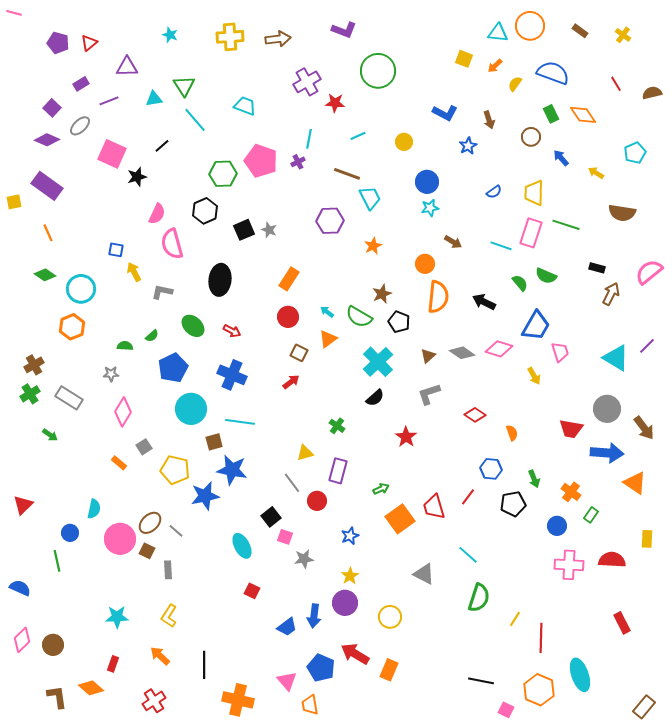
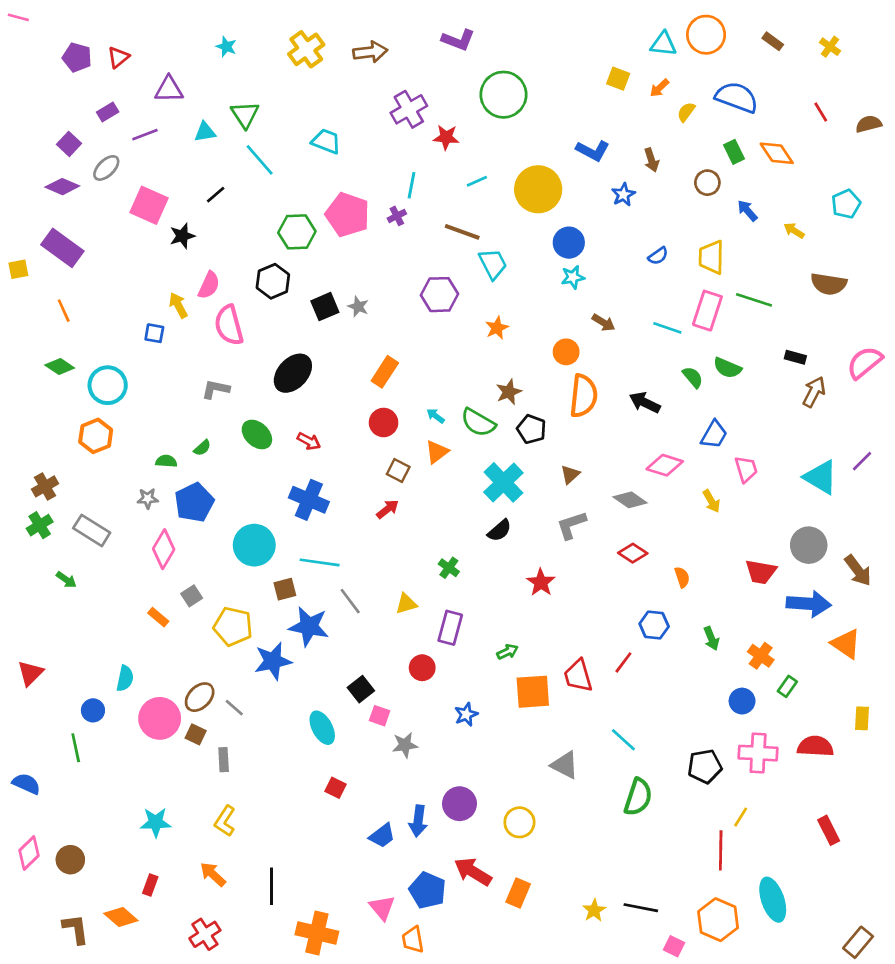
yellow cross: (230, 37) -> (306, 49), turned -32
yellow circle: (404, 142) -> (538, 189), size x2.0
yellow arrow: (134, 272) -> (178, 305), moved
black ellipse: (220, 280) -> (293, 373), turned 36
blue trapezoid: (536, 326) -> (714, 434), size x0.7
gray diamond: (462, 353) -> (630, 500), moved
blue pentagon: (173, 368) -> (194, 502), moved
gray line: (292, 483) -> (350, 601), moved
black pentagon: (513, 504) -> (705, 766), moved
orange square: (400, 519) -> (533, 692), turned 32
yellow star: (350, 576) -> (594, 910), moved
yellow line: (515, 619) -> (741, 817), moved

